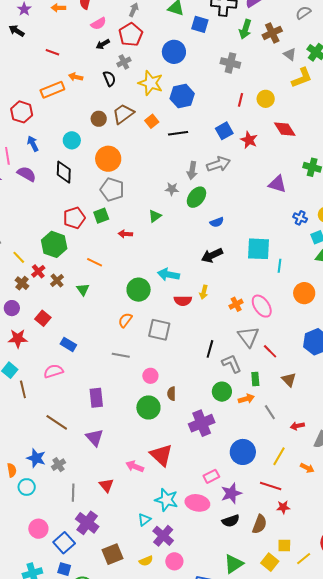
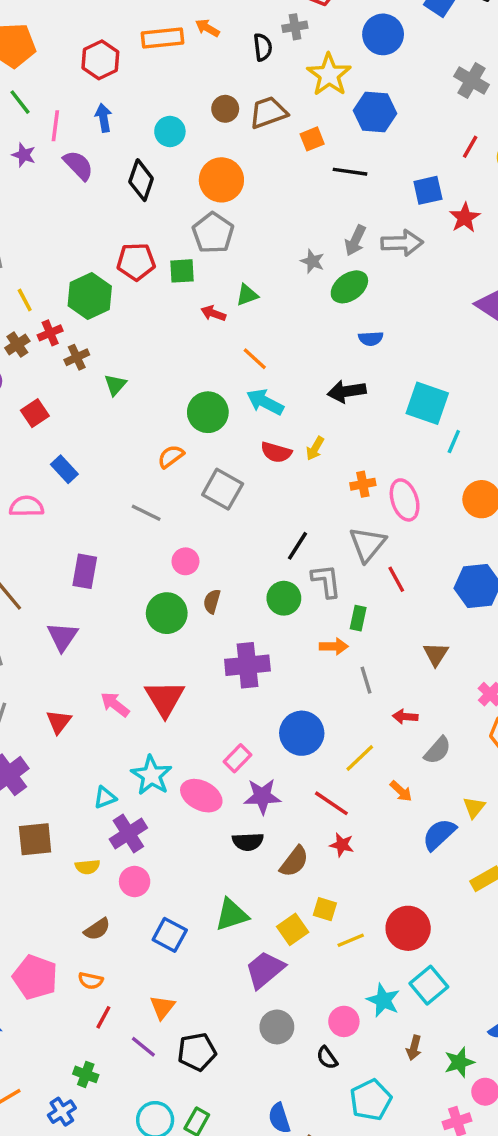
green triangle: (155, 216) -> (247, 295), moved
orange line: (95, 262) -> (255, 359), moved
brown triangle: (289, 380) -> (436, 654), moved
green circle: (222, 392) -> (284, 598), moved
pink rectangle: (211, 476) -> (237, 758), turned -35

